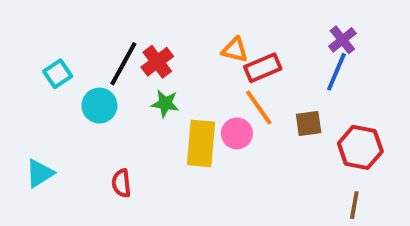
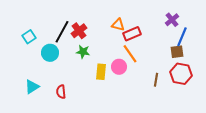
blue line: (336, 72) -> (182, 37), moved
brown square: (309, 123) -> (177, 52), moved
yellow rectangle: (201, 143) -> (101, 72), size x0.7
cyan triangle: (40, 173) -> (32, 87), moved
brown line: (354, 205) -> (156, 80), moved

